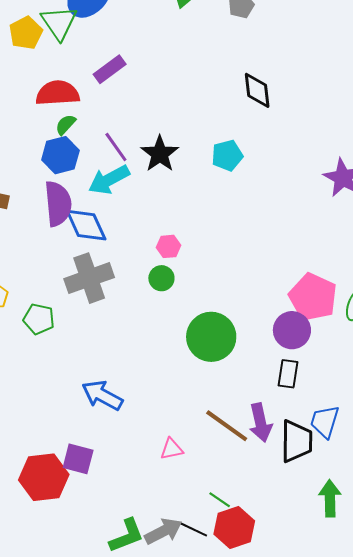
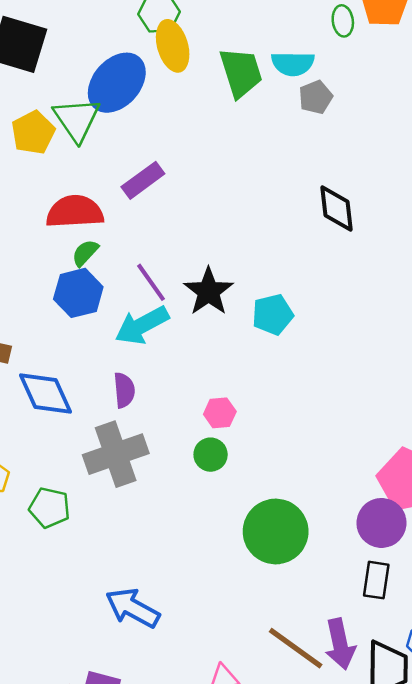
cyan pentagon: (227, 156) -> (273, 314), moved
purple semicircle: (58, 204) -> (124, 390), moved, size x0.6
blue diamond: (86, 225) -> (46, 393), moved

